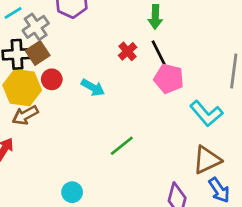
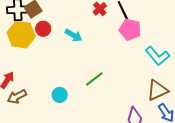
brown arrow: (25, 115) -> (17, 97), moved
cyan circle: (72, 192) -> (60, 95), moved

